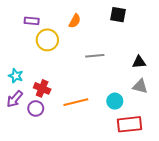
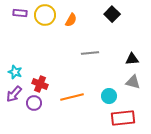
black square: (118, 15) -> (112, 14), turned 35
purple rectangle: (32, 21) -> (20, 13), moved
yellow circle: (47, 40) -> (45, 15), moved

